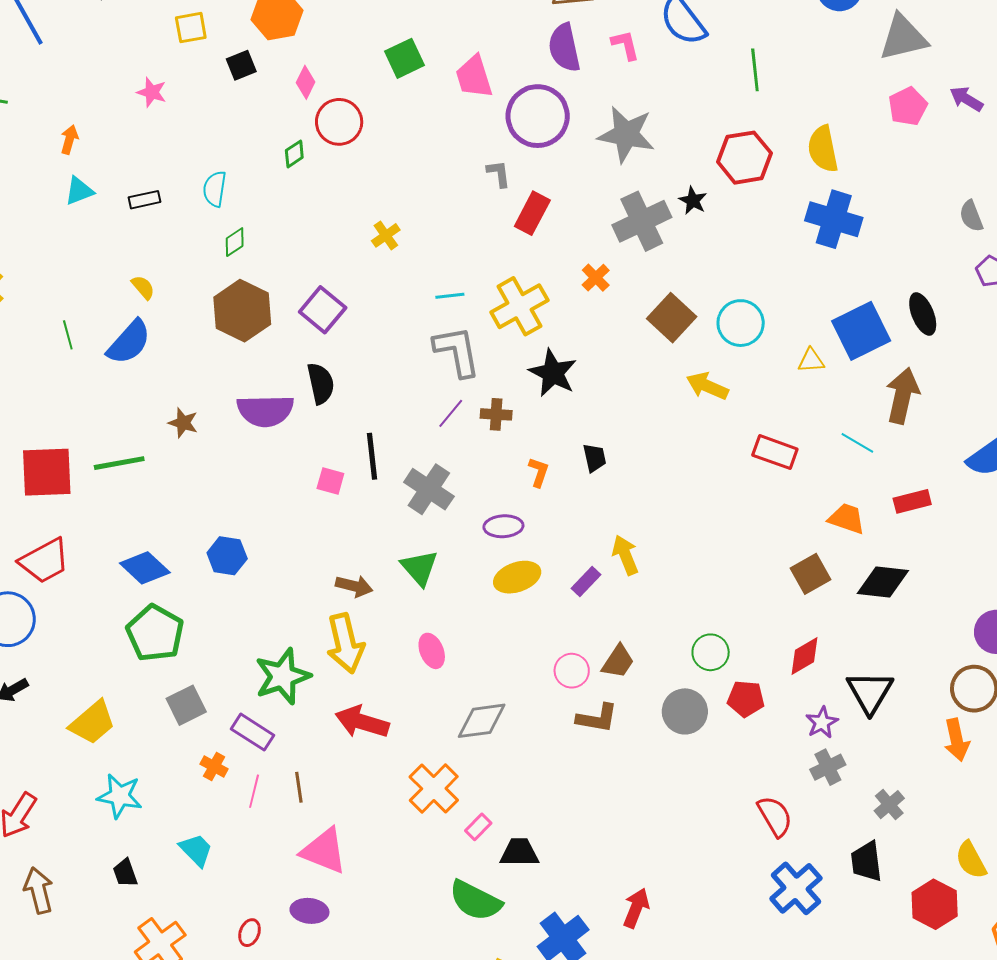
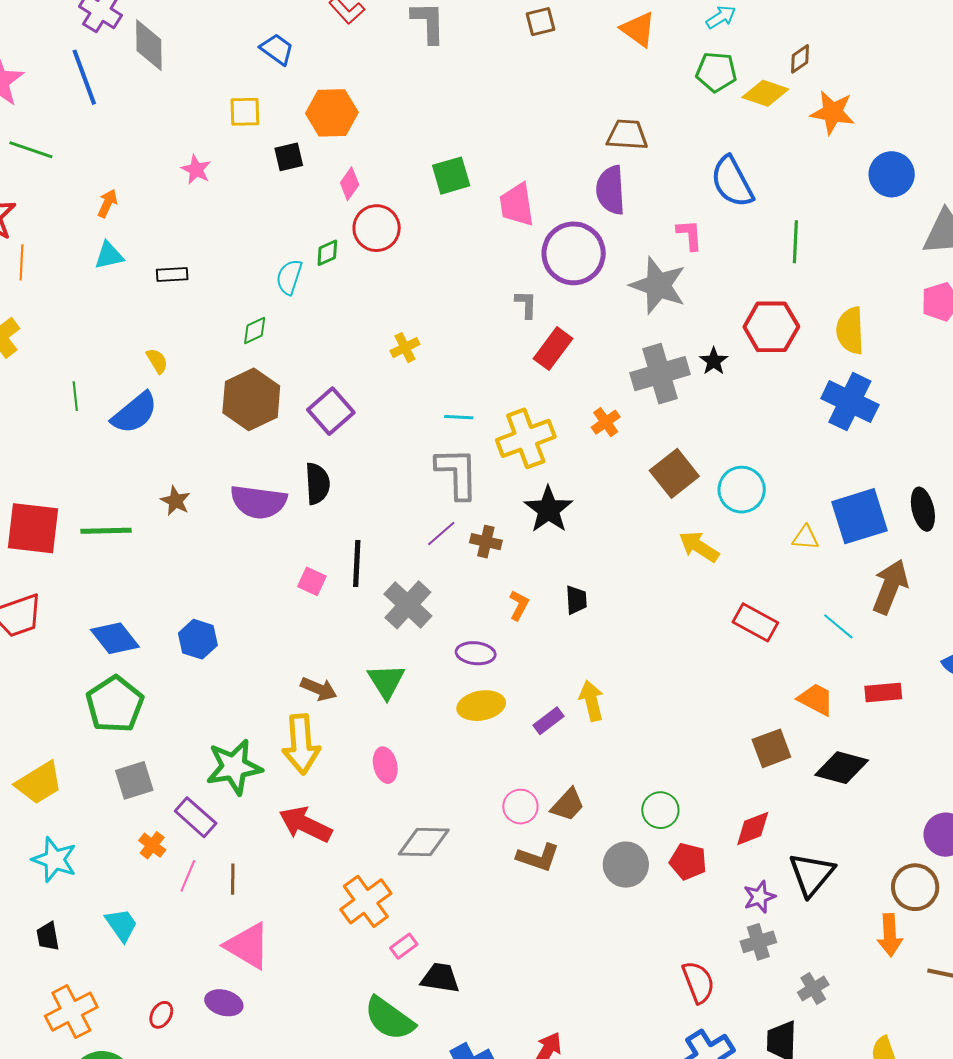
pink L-shape: (625, 45) -> (690, 235), moved
cyan semicircle: (215, 189) -> (289, 277), moved

